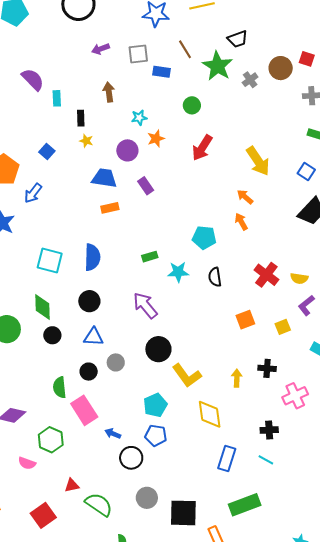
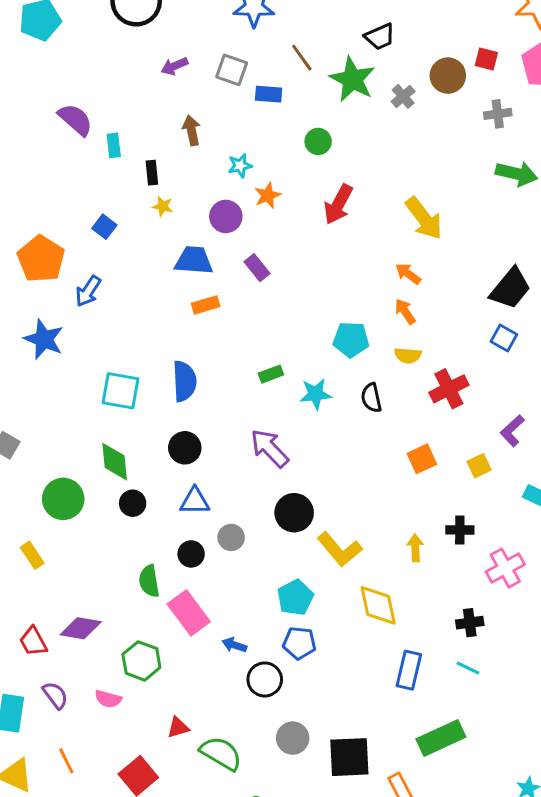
gray square: (138, 54) -> (232, 70), turned 30
blue square: (306, 172) -> (504, 338), moved
red cross: (266, 275) -> (449, 389), turned 30
yellow semicircle: (299, 278) -> (408, 355), moved

